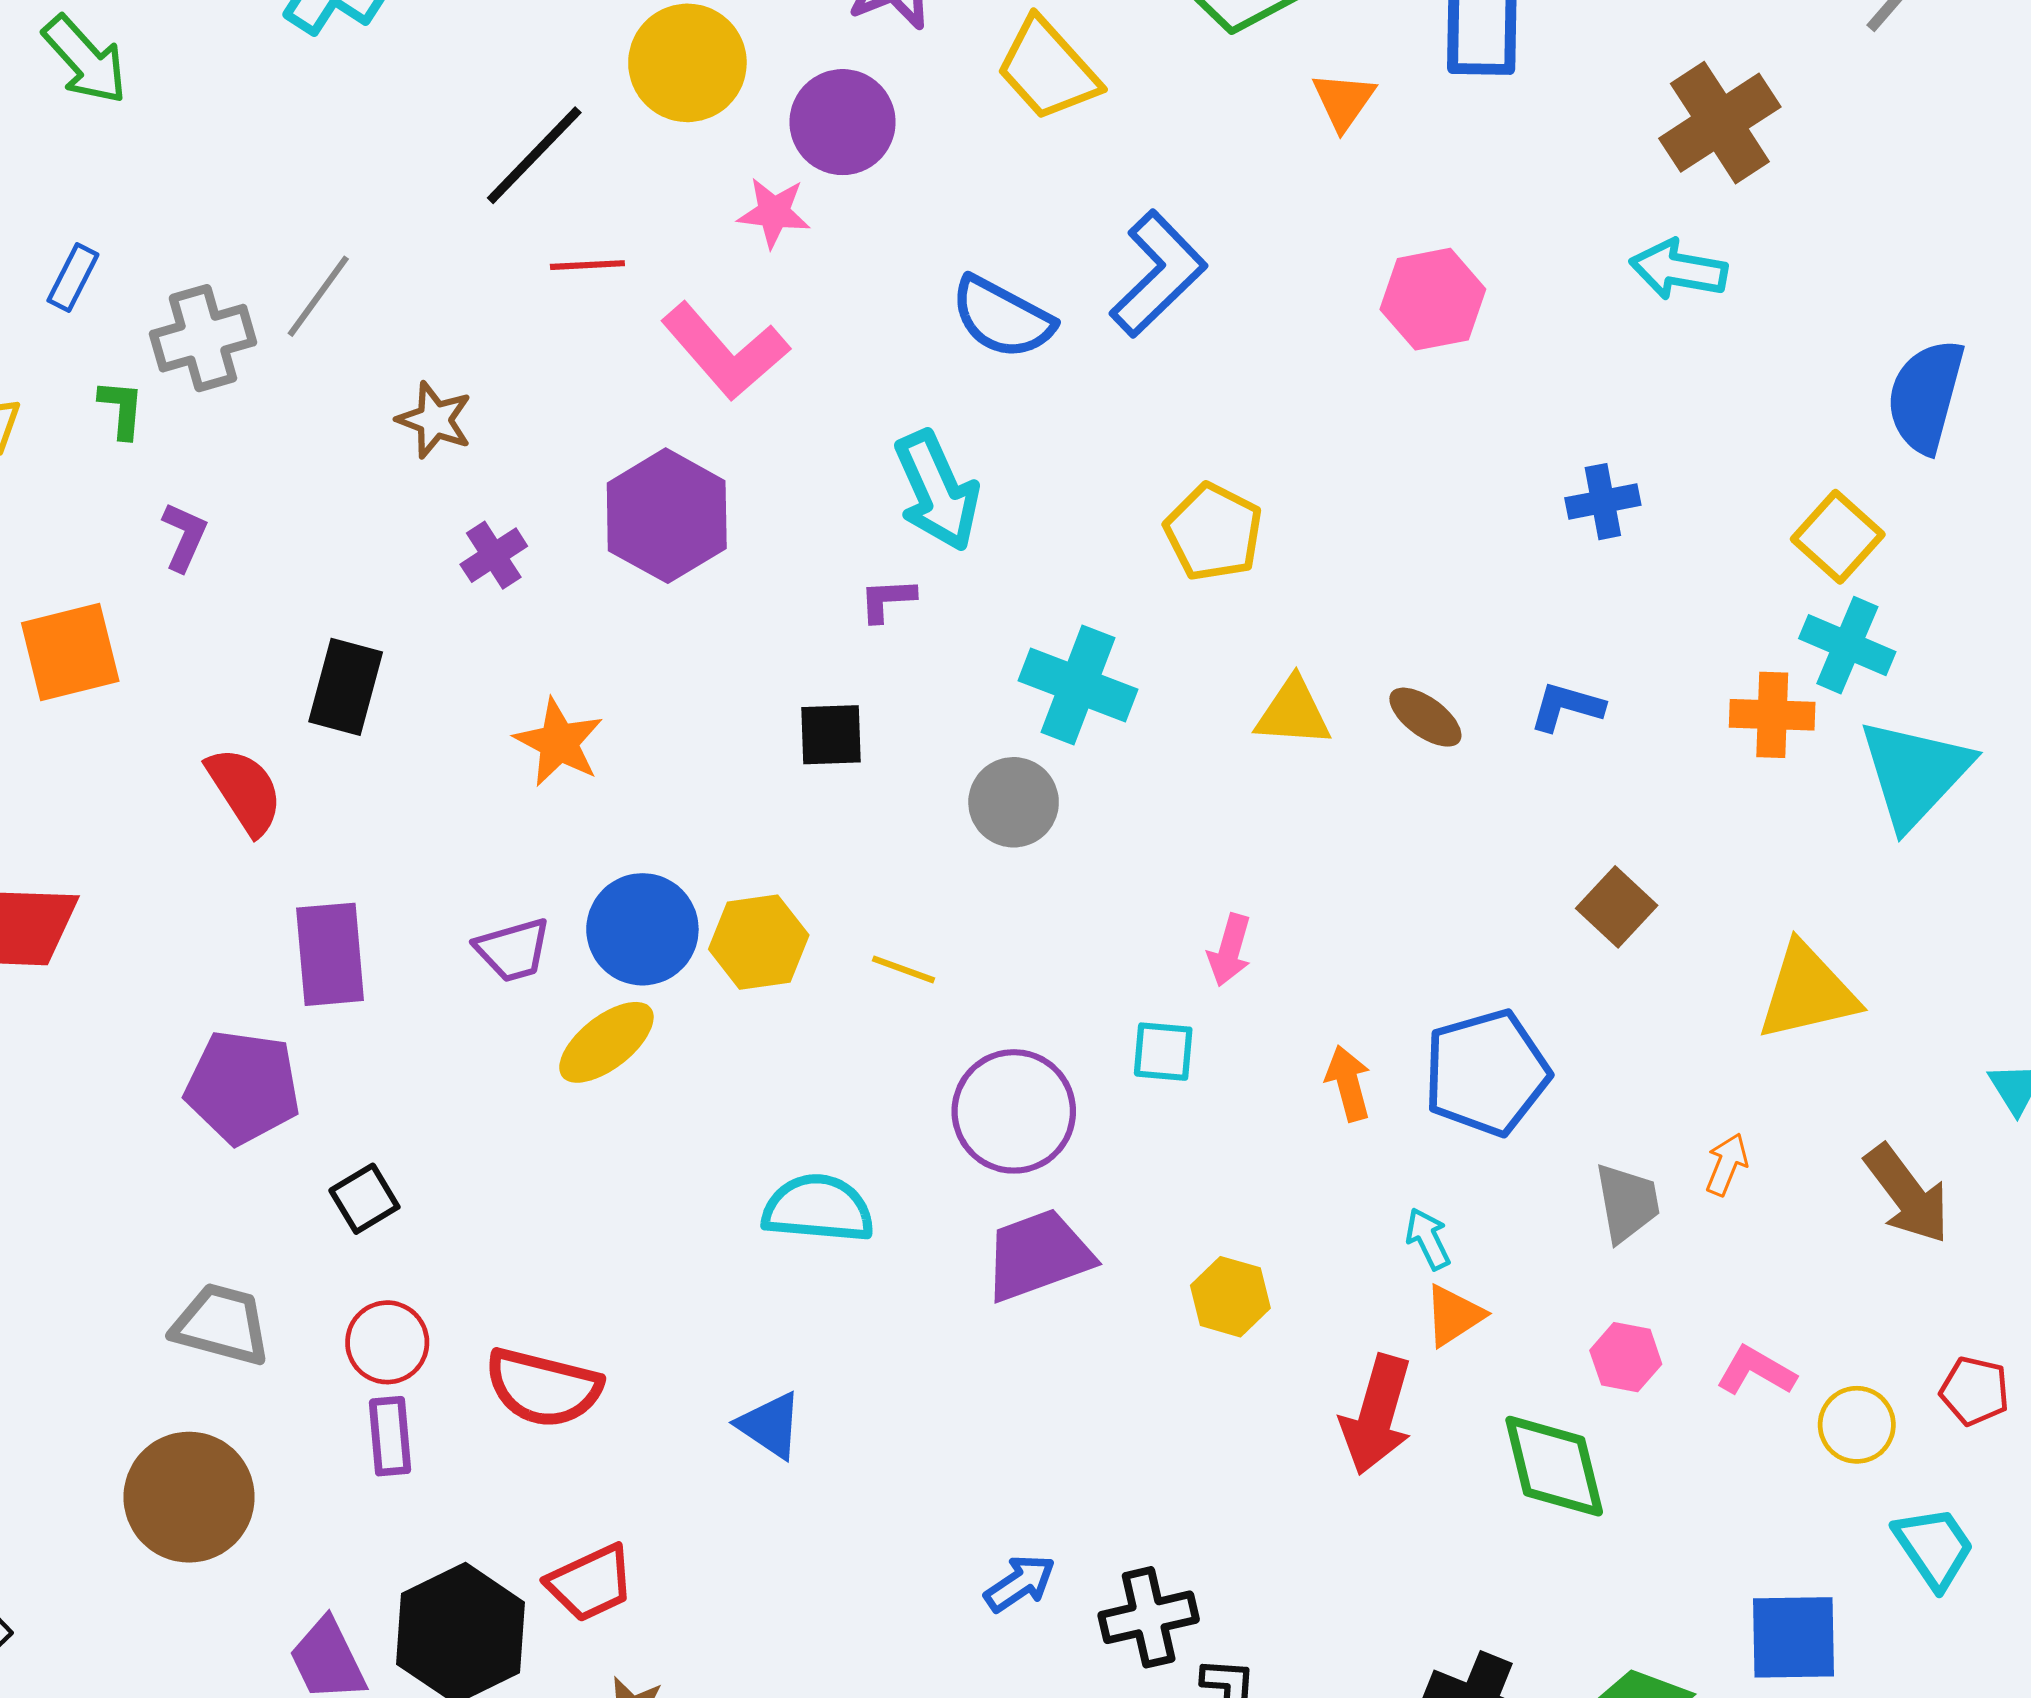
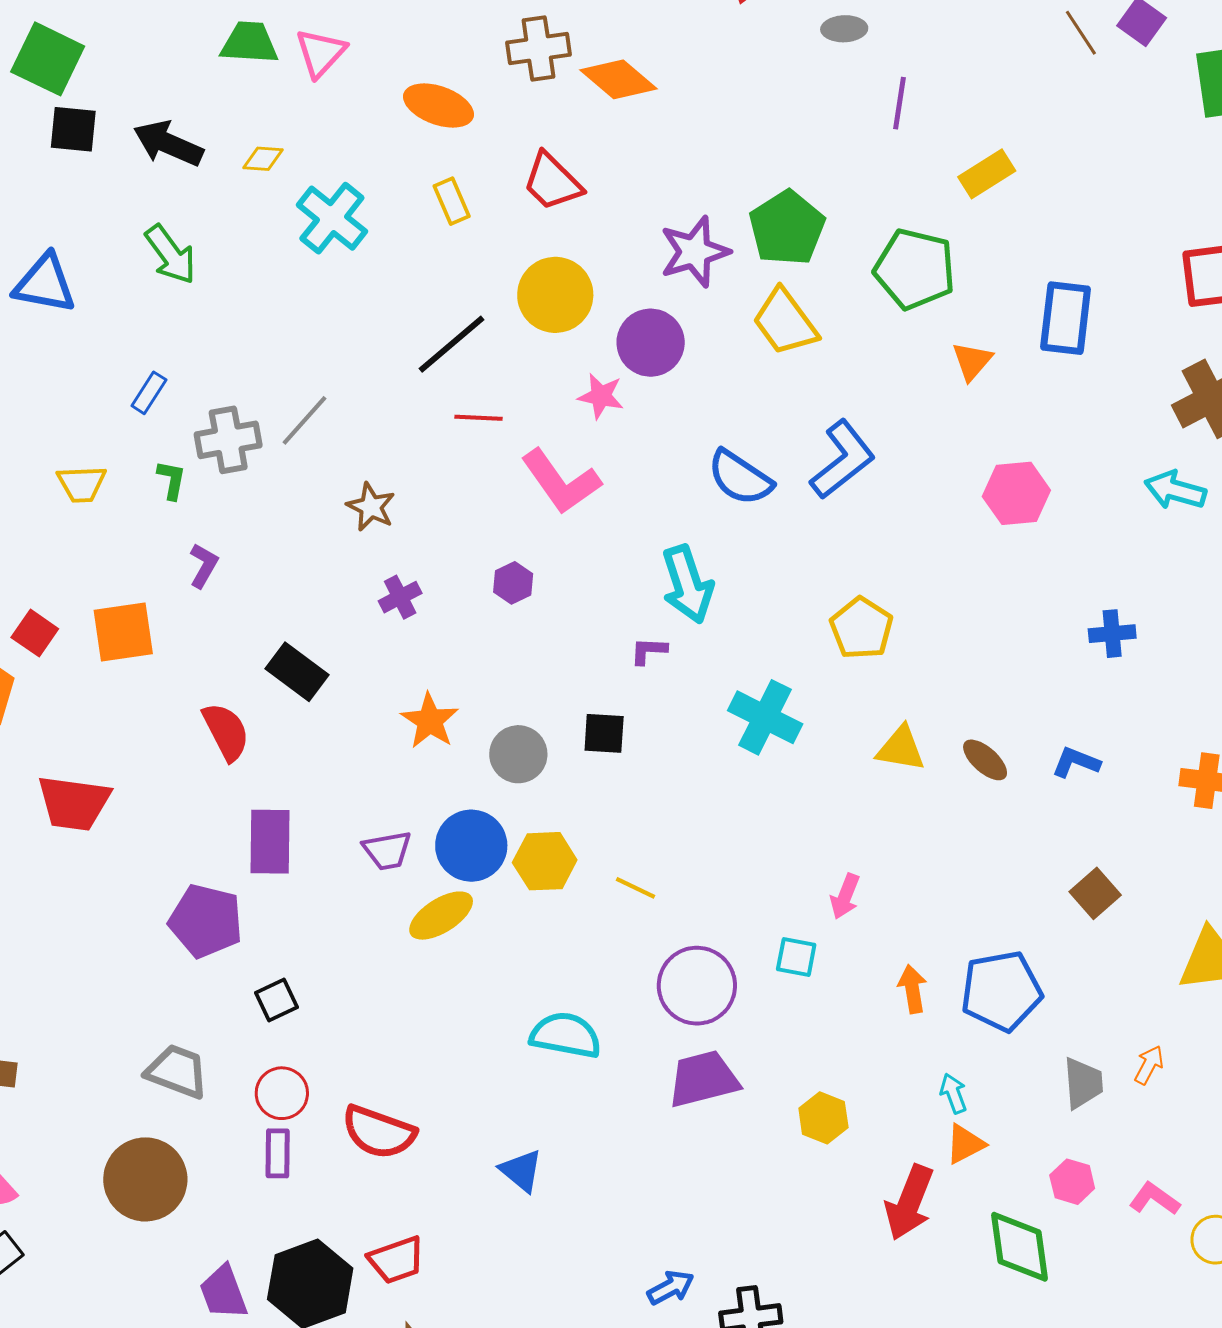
purple hexagon: (667, 516) -> (513, 583), size x0.5
black rectangle: (346, 687) -> (297, 672), turned -74
gray circle: (1014, 802) -> (518, 754), moved

